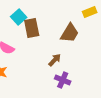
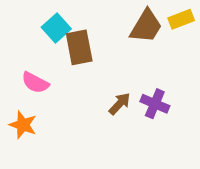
brown trapezoid: (70, 33) -> (146, 26), moved
purple cross: (63, 80) -> (155, 104), moved

